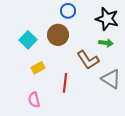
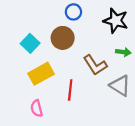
green arrow: (106, 43) -> (123, 52), moved
yellow rectangle: (38, 68) -> (41, 74), size x1.6

